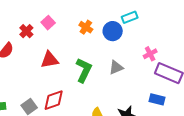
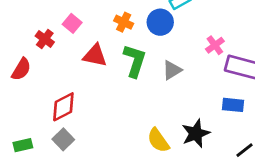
red triangle: (49, 60) -> (95, 56), moved, turned 30
green L-shape: (84, 70) -> (135, 61), moved
red diamond: (54, 100) -> (63, 107), moved

